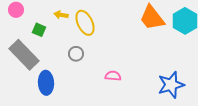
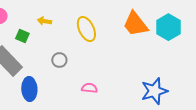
yellow ellipse: (85, 23) -> (86, 29), moved
pink semicircle: (113, 76) -> (89, 88), moved

